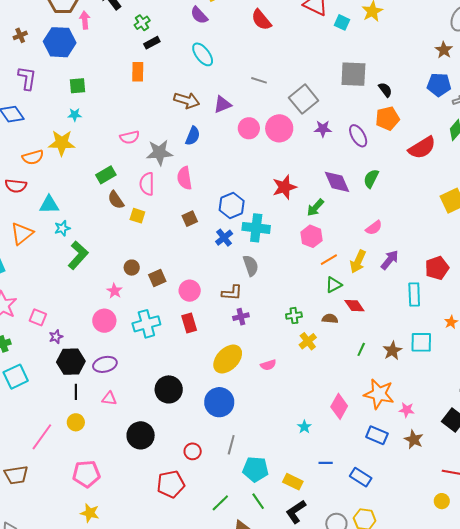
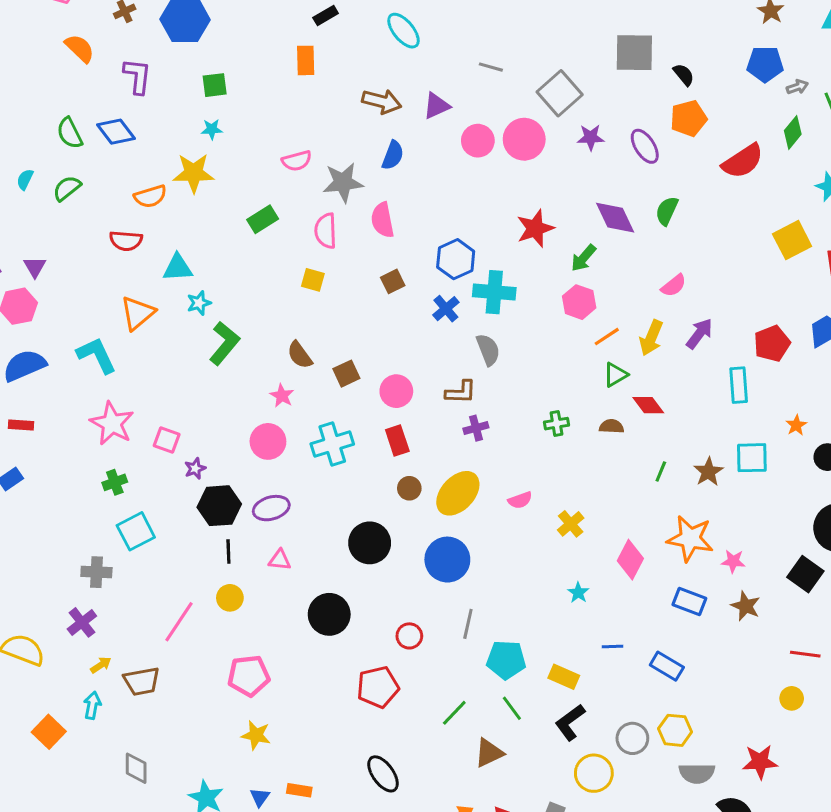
brown semicircle: (116, 200) -> (300, 355), moved
brown circle: (132, 268) -> (409, 488), moved
yellow cross: (308, 341) -> (571, 524), moved

